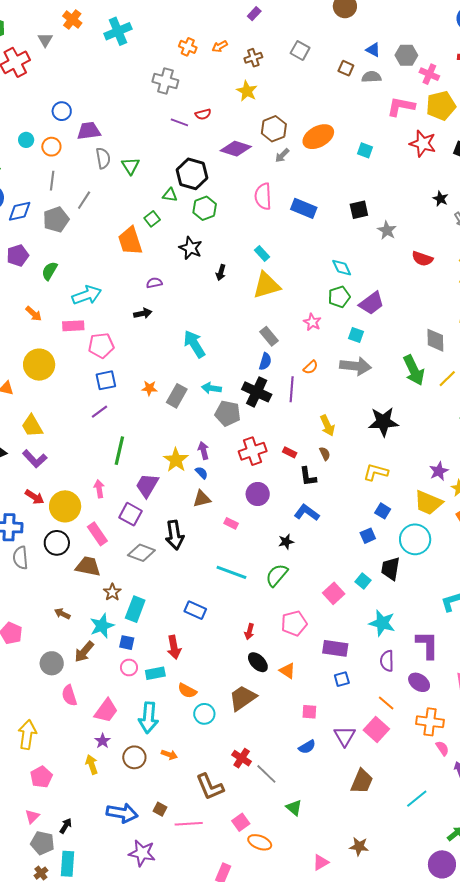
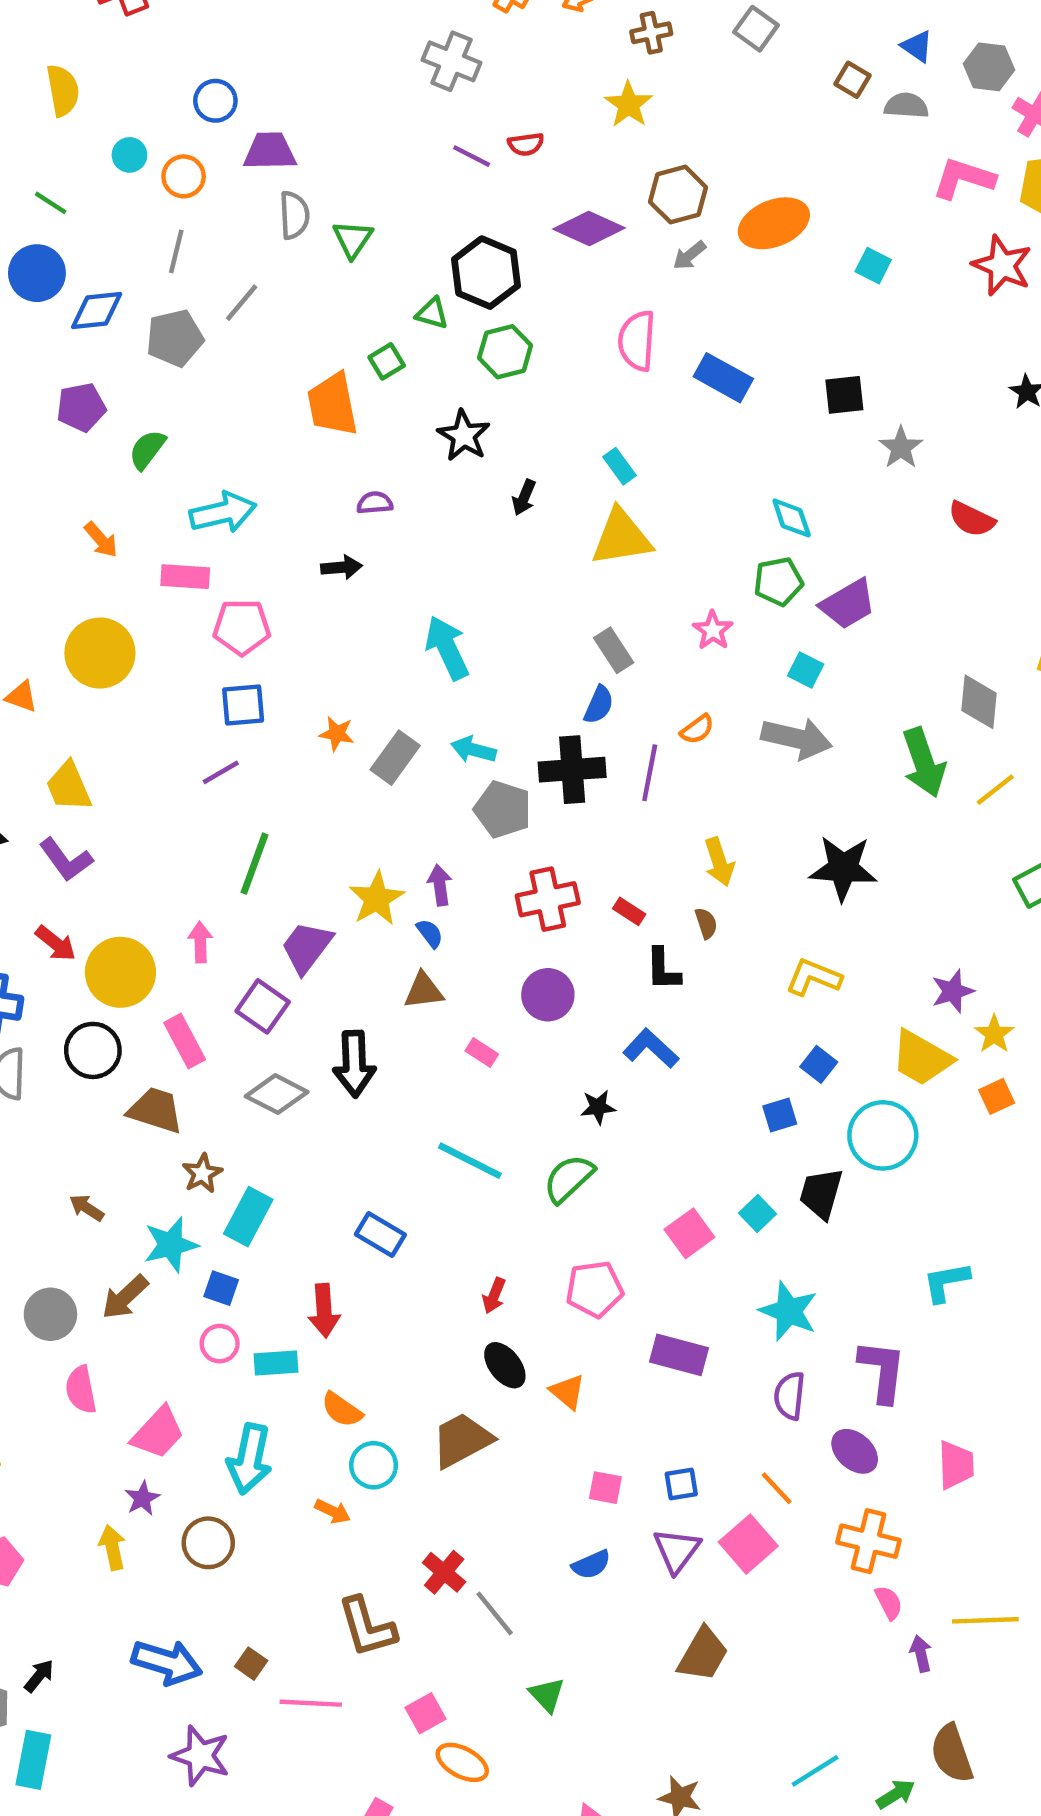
black cross: (257, 392) -> (572, 770), turned -36
blue square: (342, 679) -> (681, 1484), moved
orange arrow: (169, 755) -> (333, 1511), moved
cyan line: (417, 799) -> (815, 1771), moved

